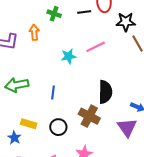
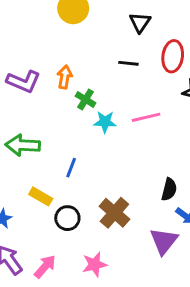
black line: (84, 12) -> (128, 63), moved
green cross: (54, 14) -> (86, 99), moved
black semicircle: (105, 92) -> (169, 189), moved, size x0.7
yellow rectangle: (29, 124) -> (41, 196), moved

